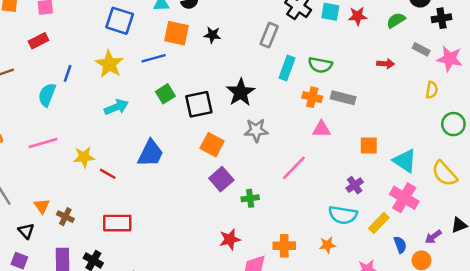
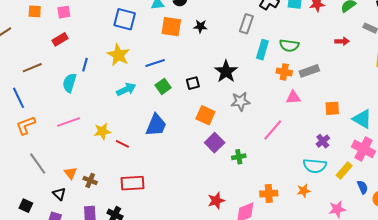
blue line: (154, 58) -> (155, 63), moved
green square: (165, 94) -> (163, 86), moved
gray rectangle: (343, 98) -> (309, 71), turned -30
black square: (199, 104) -> (193, 83), size x0.6
red star: (230, 239) -> (216, 201), moved

